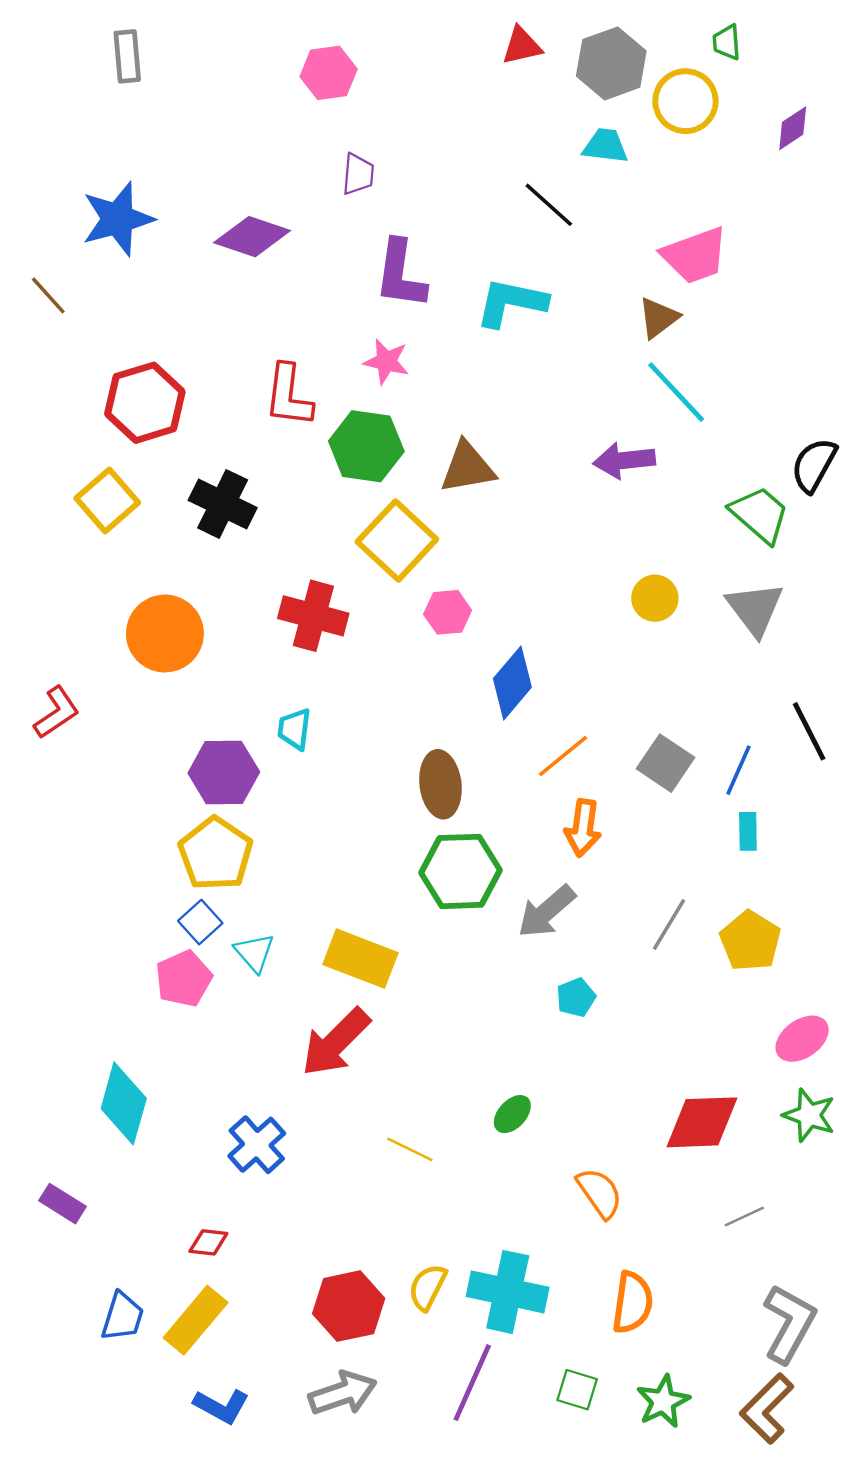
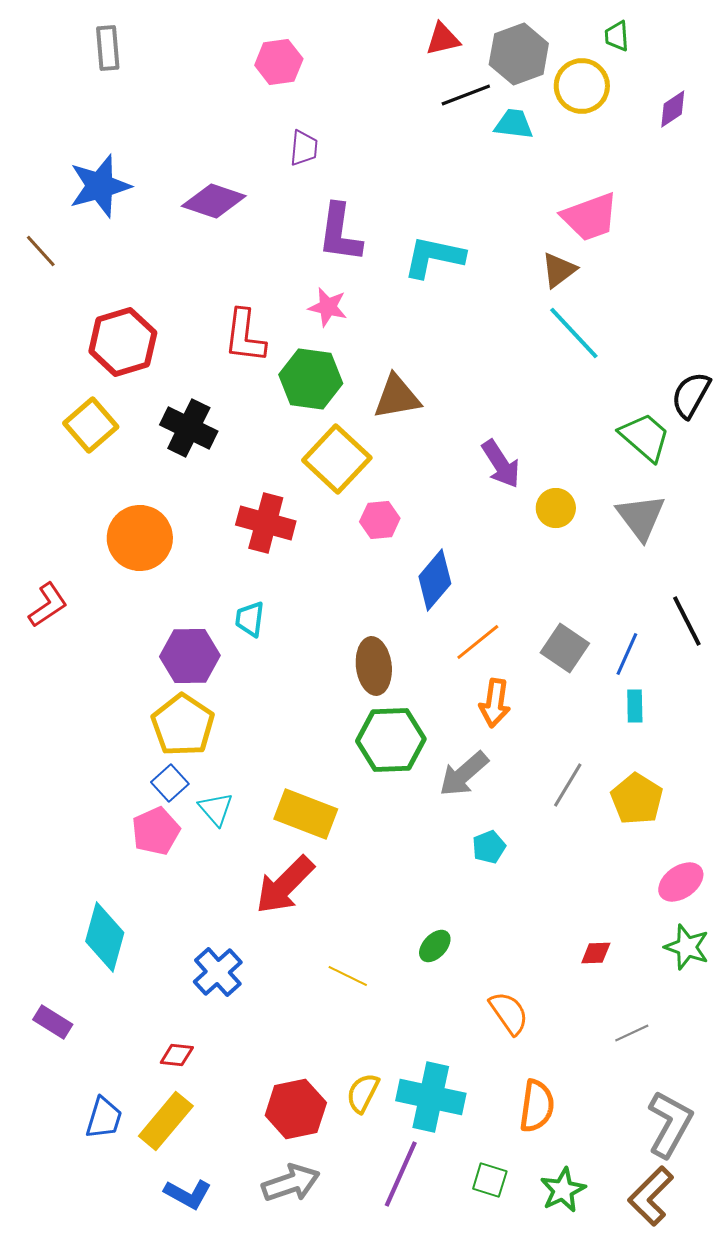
black line: (549, 205) -> (466, 95), moved, turned -63
purple arrow: (624, 460) -> (501, 464), moved, turned -117
red diamond: (702, 1122) -> (596, 953), size x0.5

